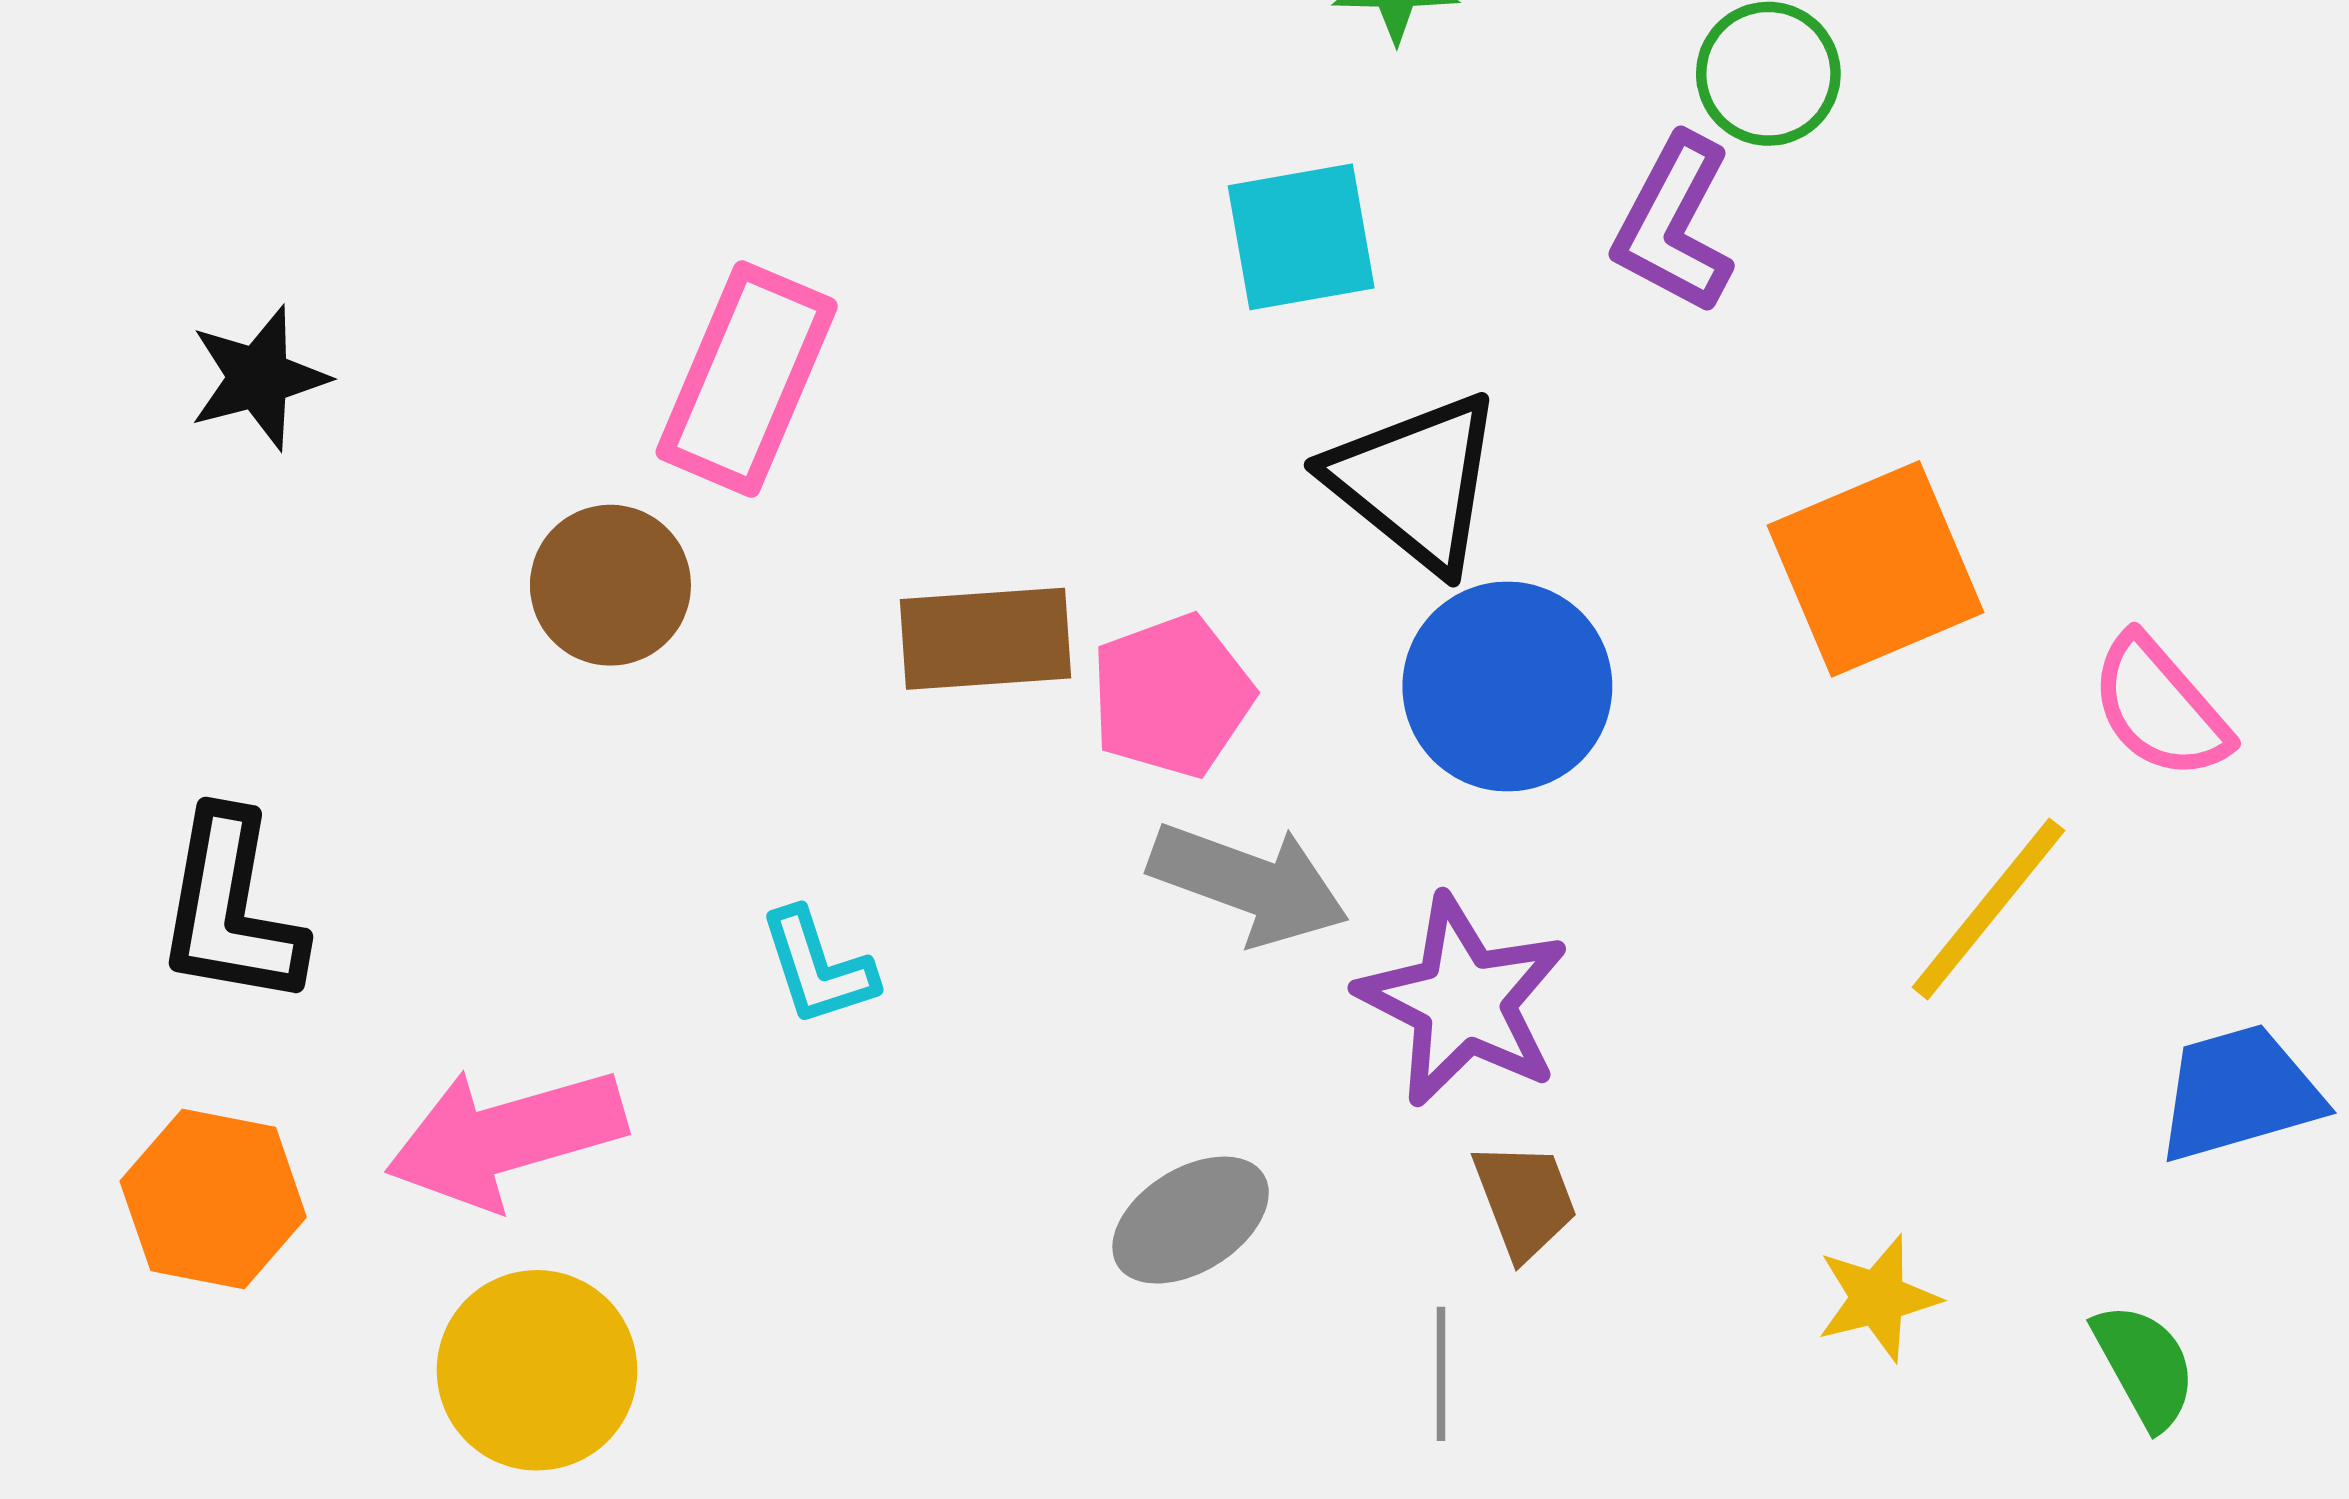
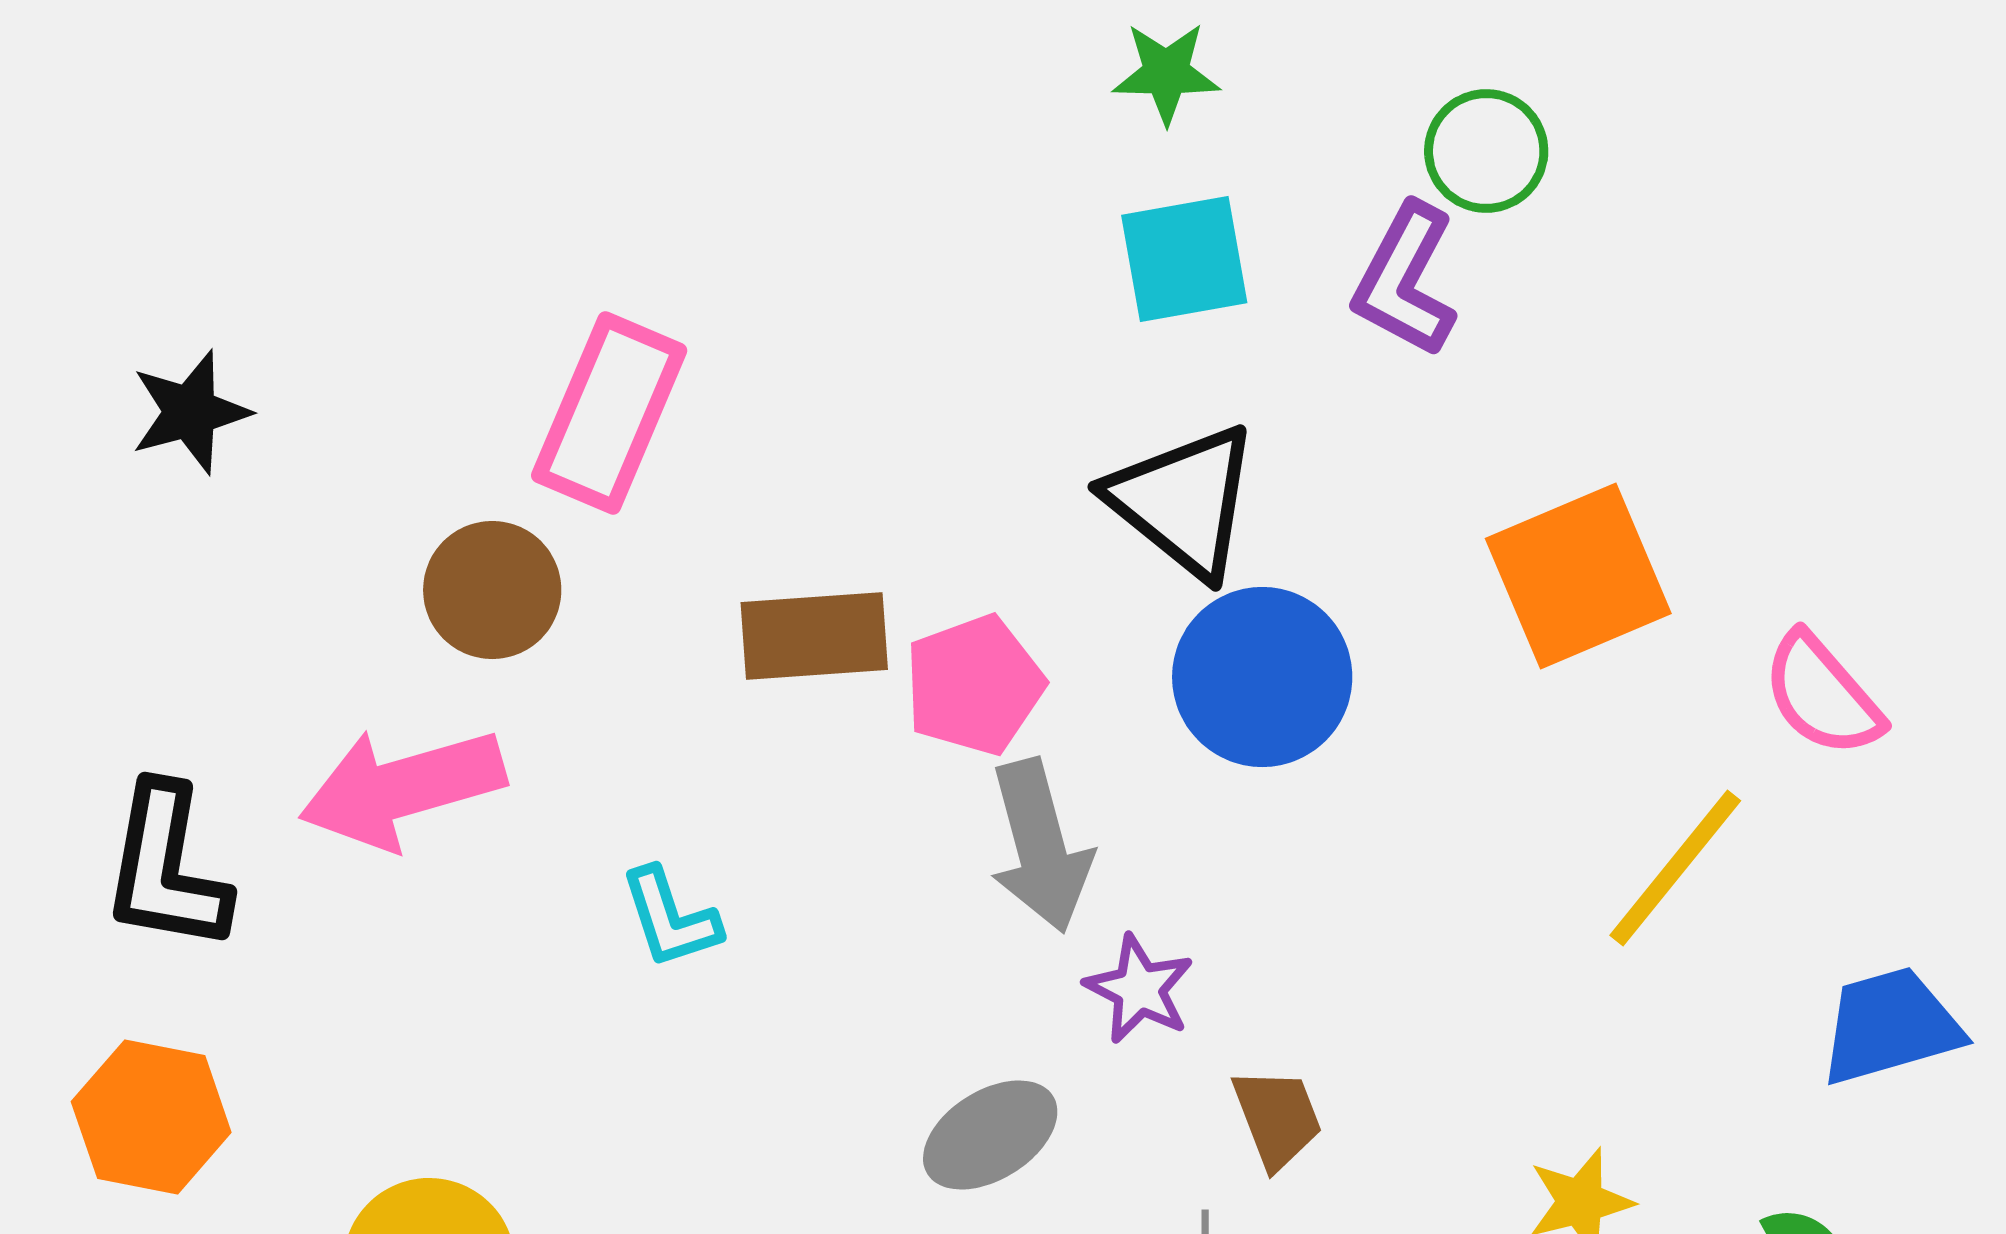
cyan square: (1301, 237) -> (1184, 259), moved
gray arrow: (1249, 883) -> (1040, 846), turned 55
purple star: (1463, 1001) -> (1139, 989), moved, size x0.6
pink arrow: (506, 1137) -> (402, 788), moved

